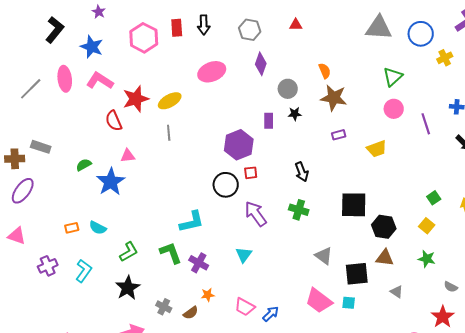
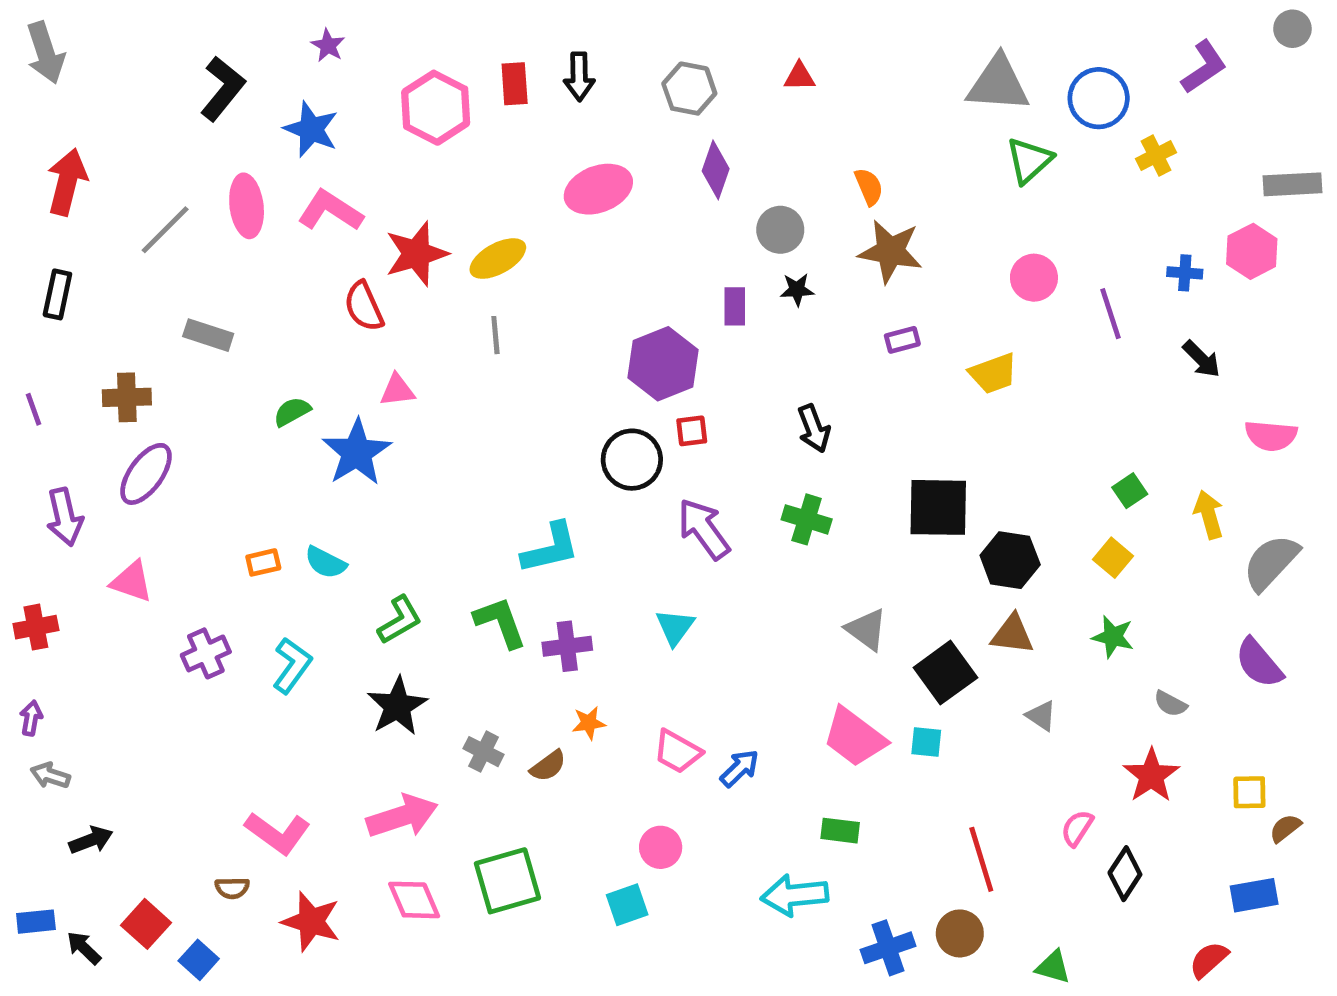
green triangle: (393, 77) -> (1029, 160), moved
gray rectangle: (41, 147) -> (208, 335), moved
purple cross: (199, 263) -> (567, 646), turned -36
black square: (357, 274) -> (945, 673), turned -30

